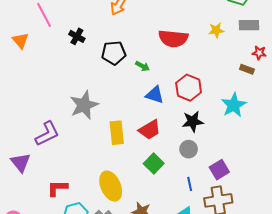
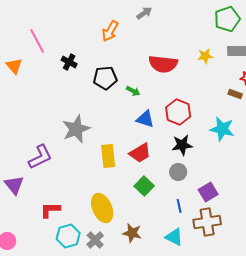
cyan star: (234, 105) -> (222, 129), turned -30

